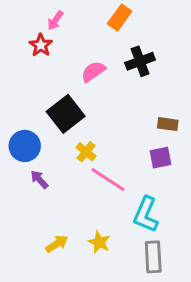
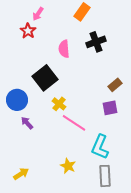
pink semicircle: (93, 72) -> (64, 49), turned -60
brown rectangle: (168, 124) -> (115, 85), turned -48
yellow arrow: (57, 244) -> (21, 174), moved

